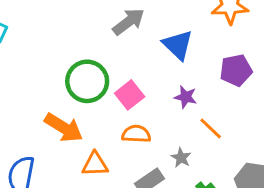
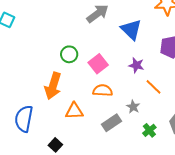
green circle: (87, 81) -> (69, 54), size x0.6
orange arrow: (64, 128) -> (53, 86), turned 76

